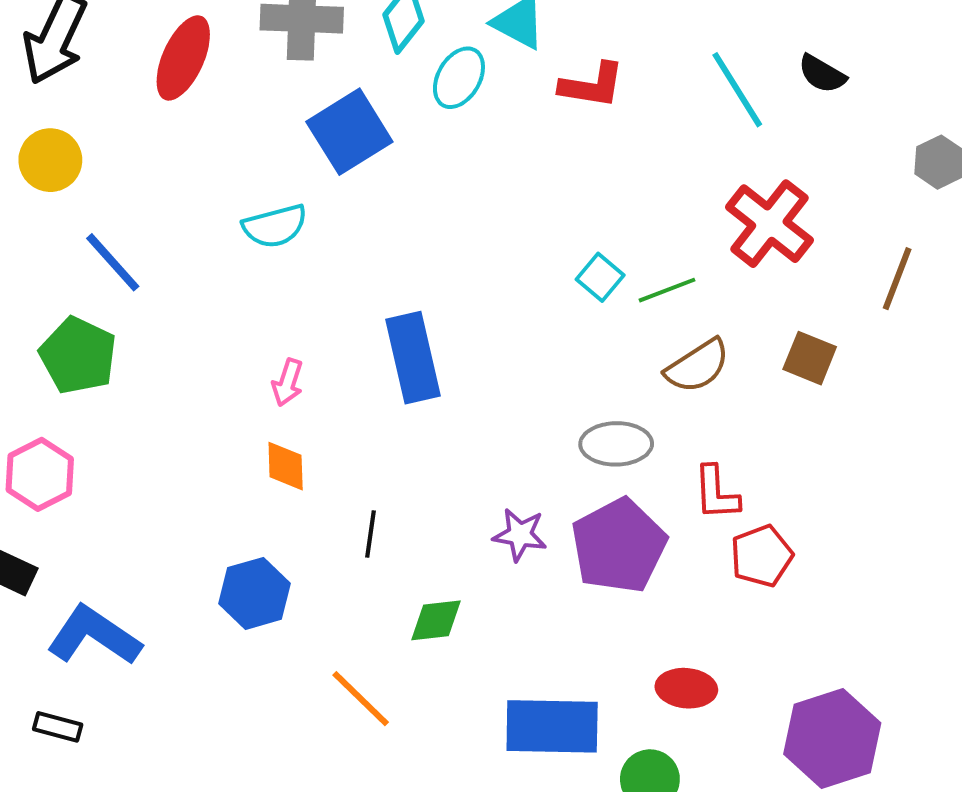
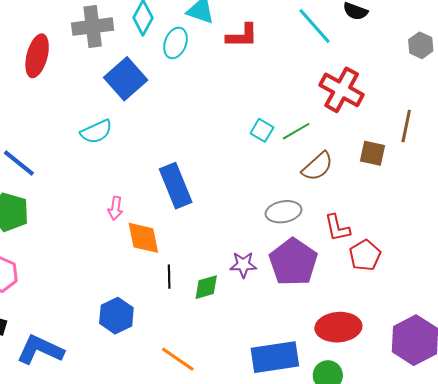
brown line: (897, 279) -> (406, 126), moved
orange diamond: (286, 466) -> (143, 238), moved, size x1.4
green diamond: (436, 620) -> (206, 287), moved
red ellipse: (686, 688) -> (338, 327), size x1.5

